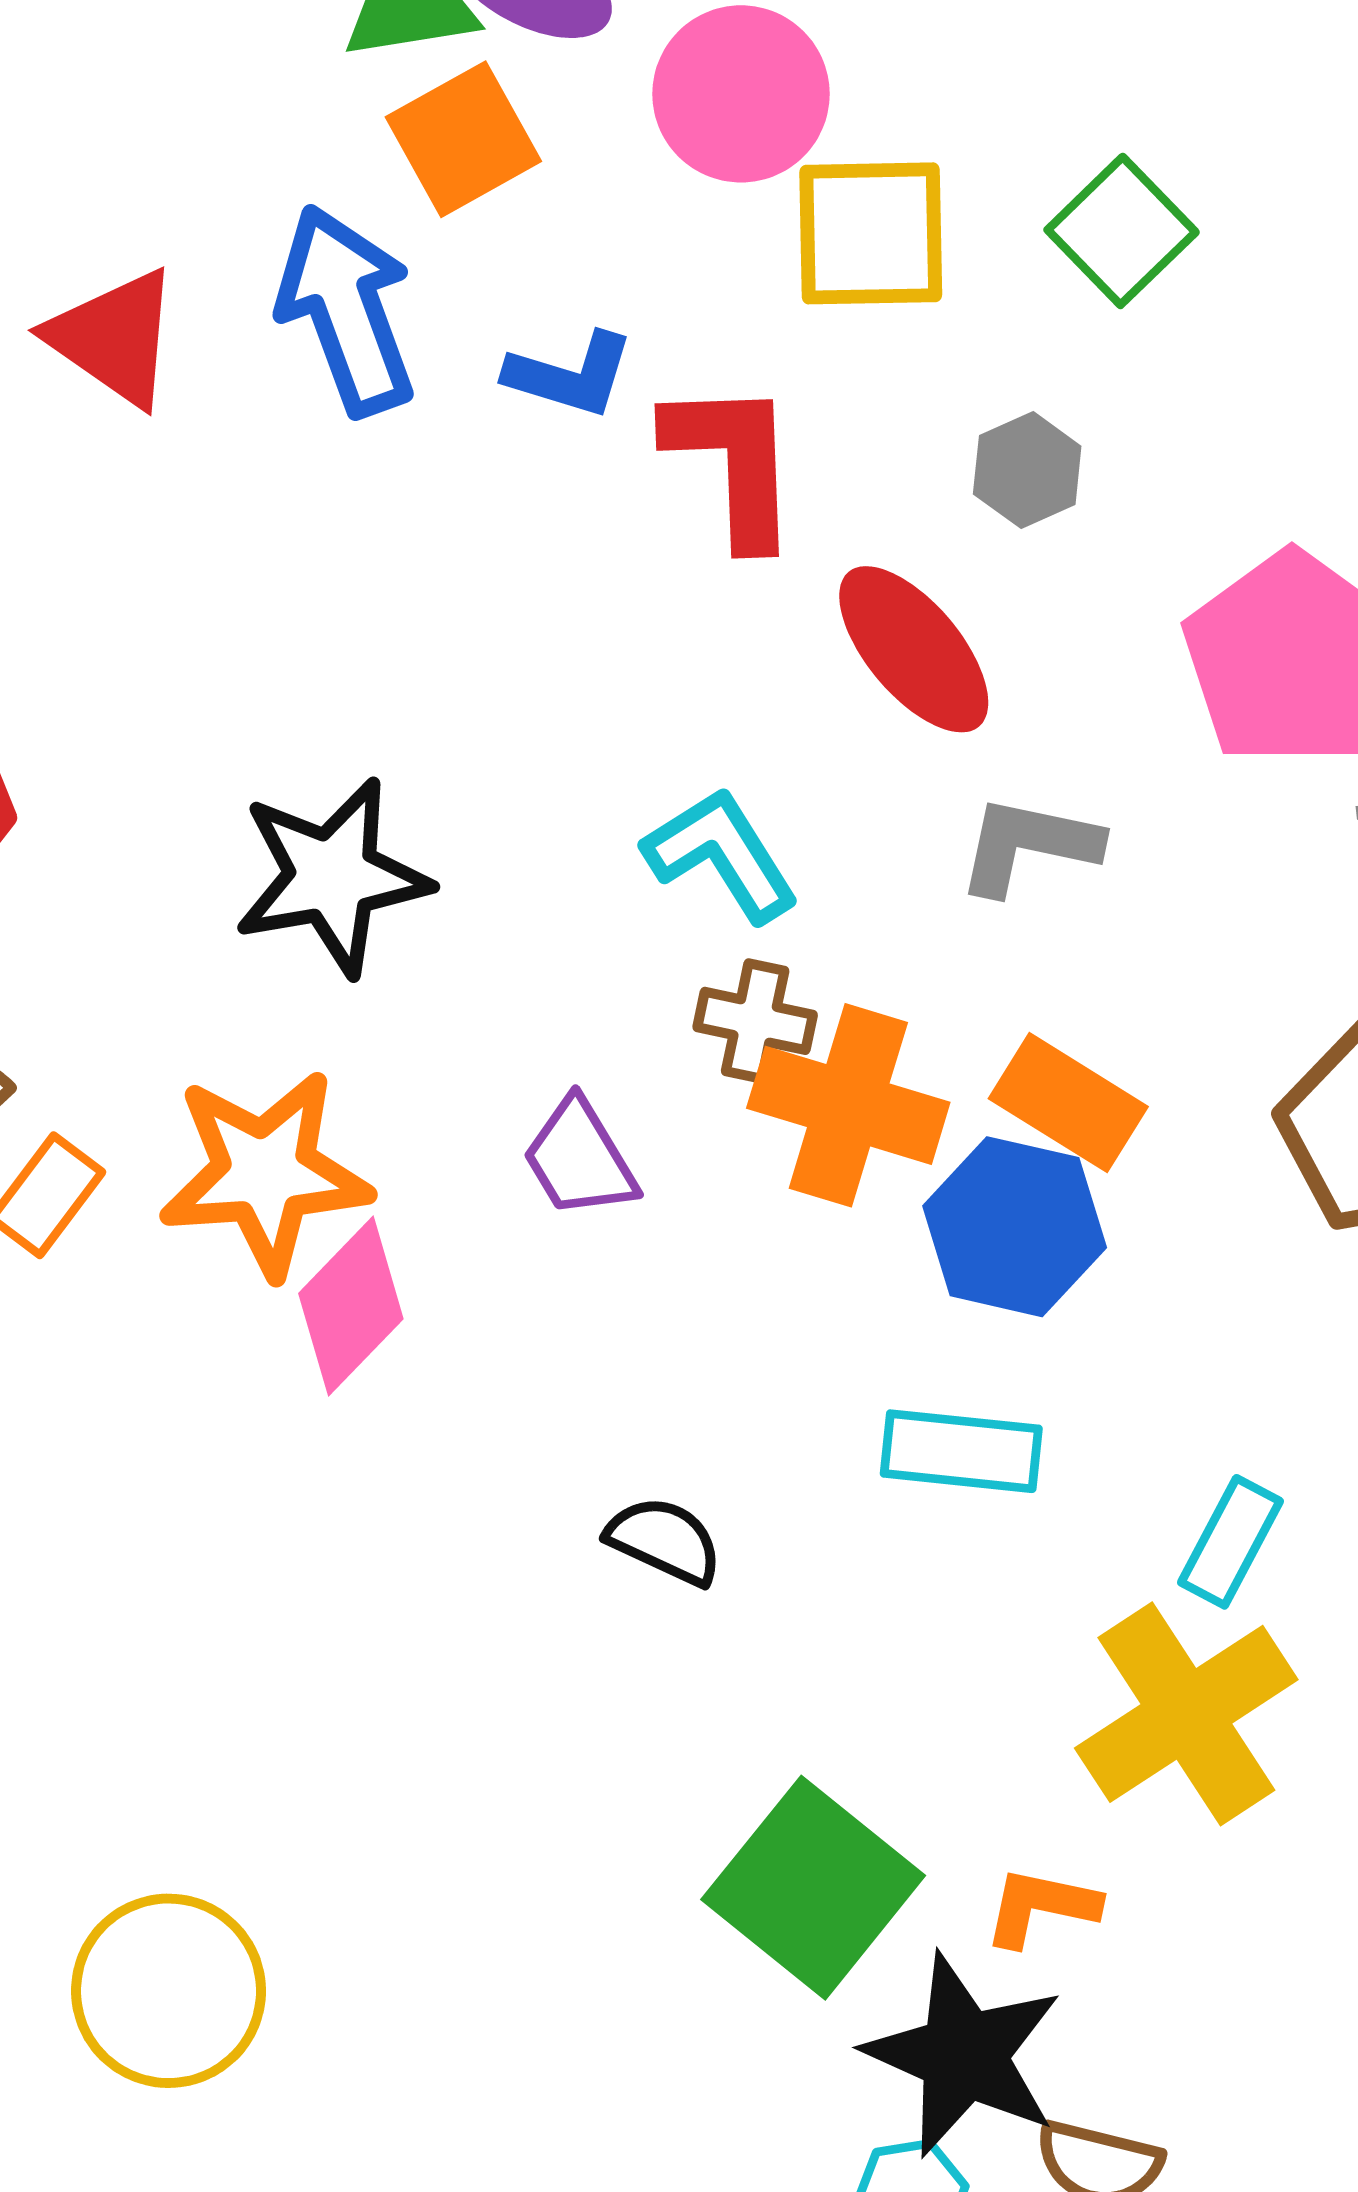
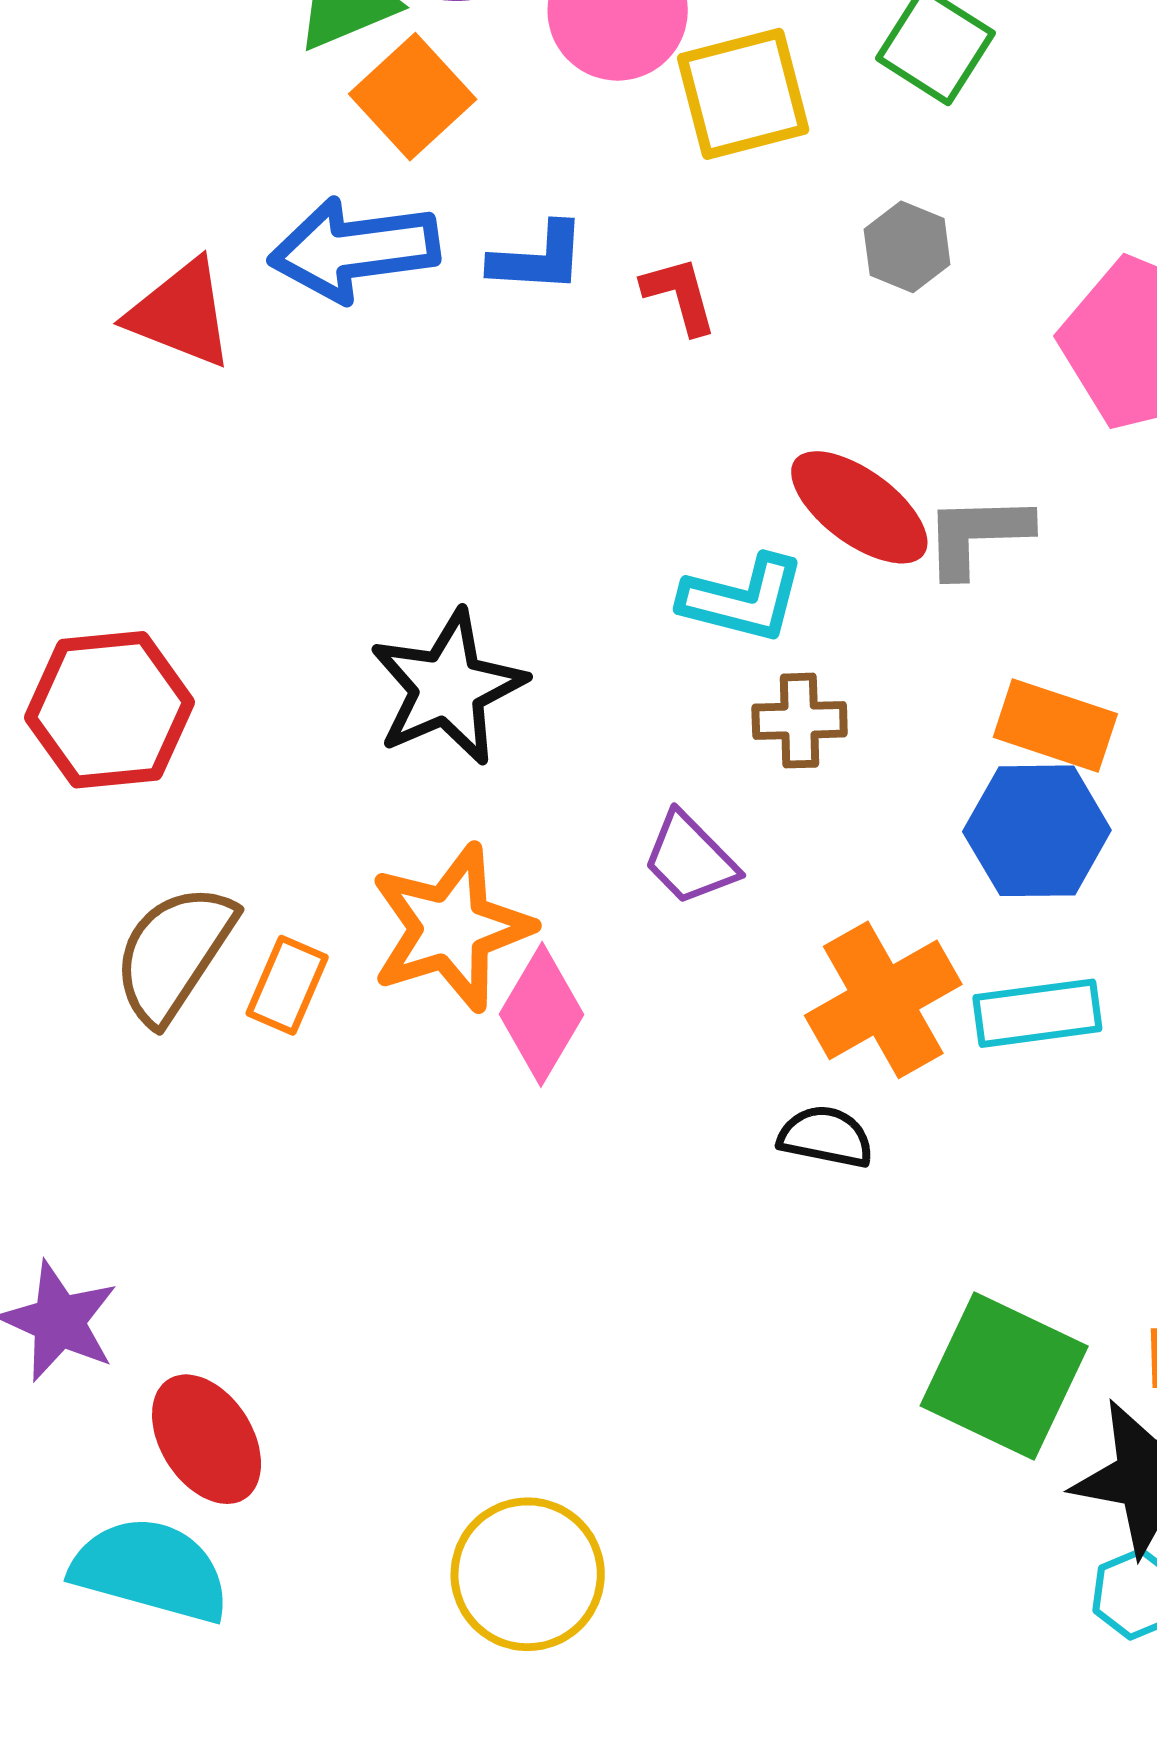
blue arrow: (346, 310) -> (354, 250), turned -64
red L-shape: (733, 462) -> (680, 295), size x0.6
red ellipse: (914, 649) -> (859, 507), moved
cyan L-shape: (721, 855) -> (743, 599), turned 150
orange cross: (848, 1105) -> (883, 1000), moved, turned -33

